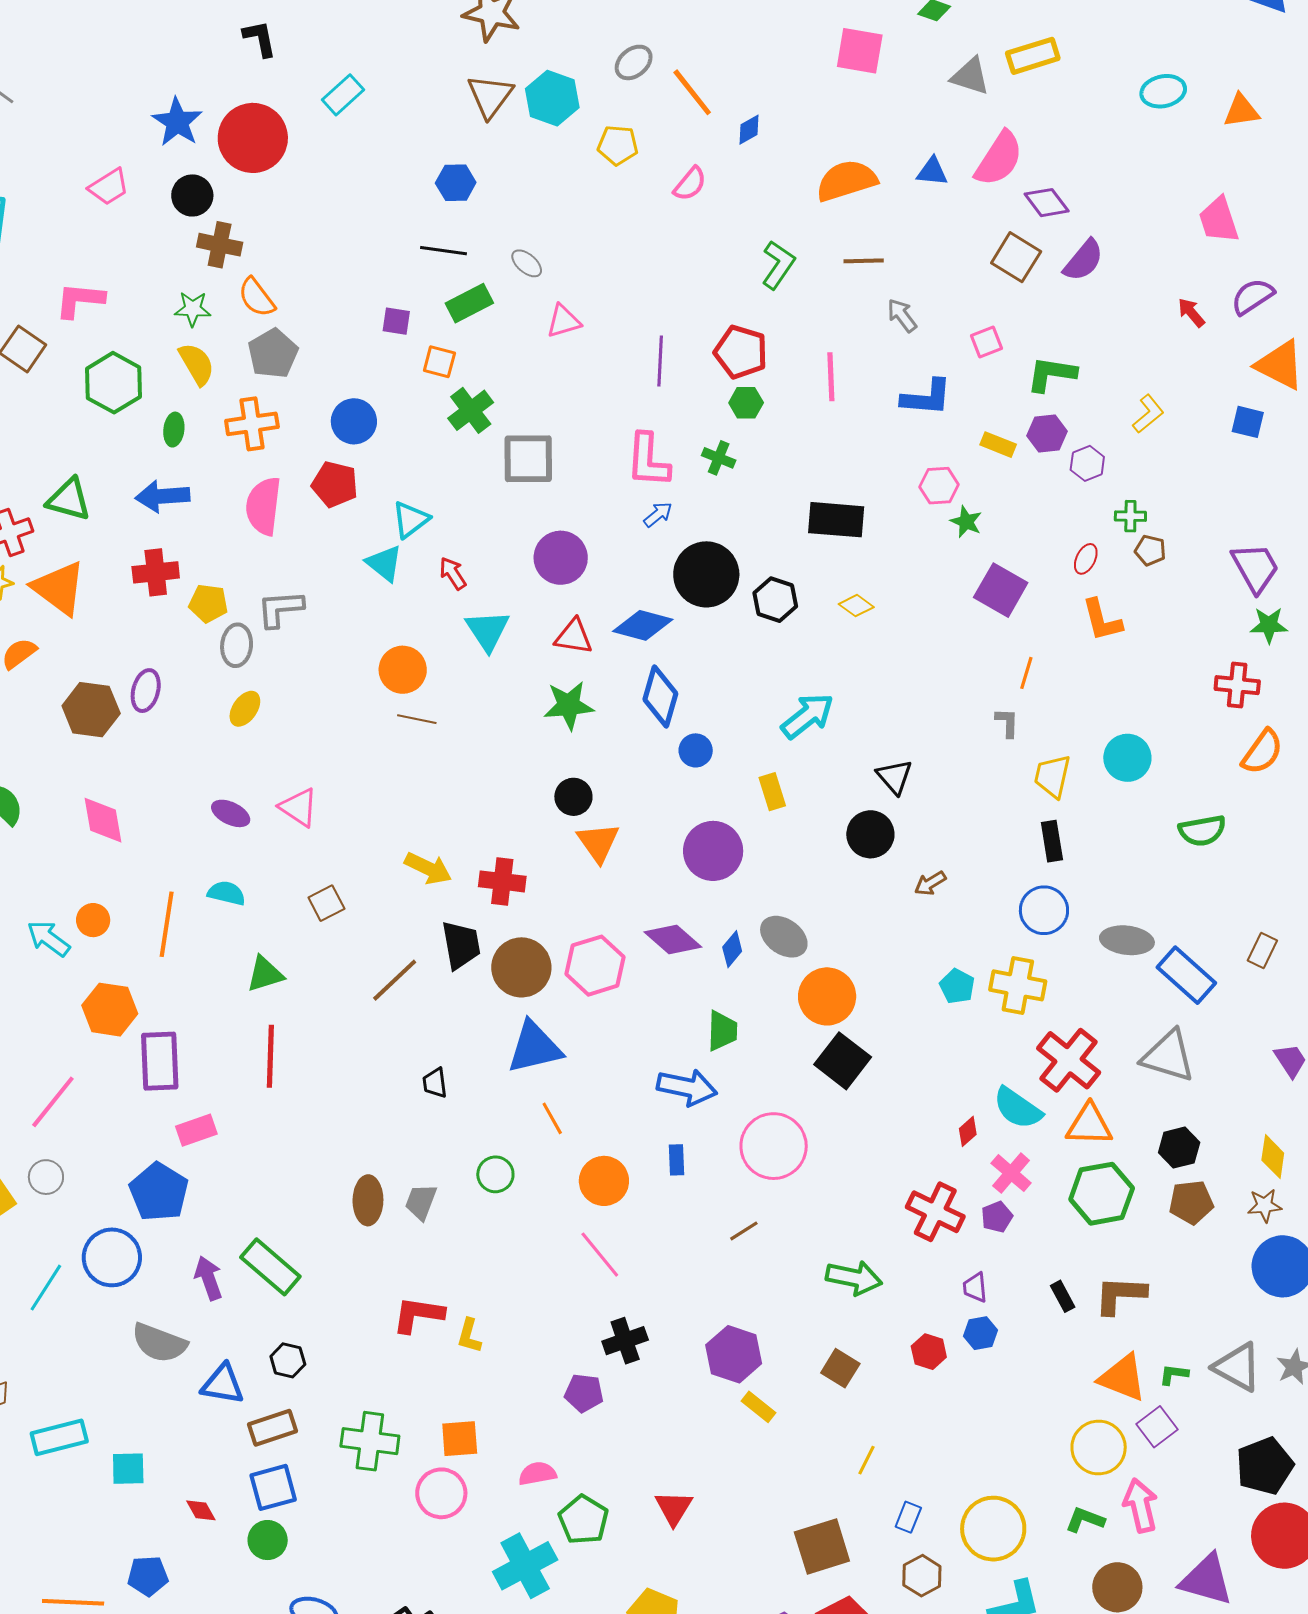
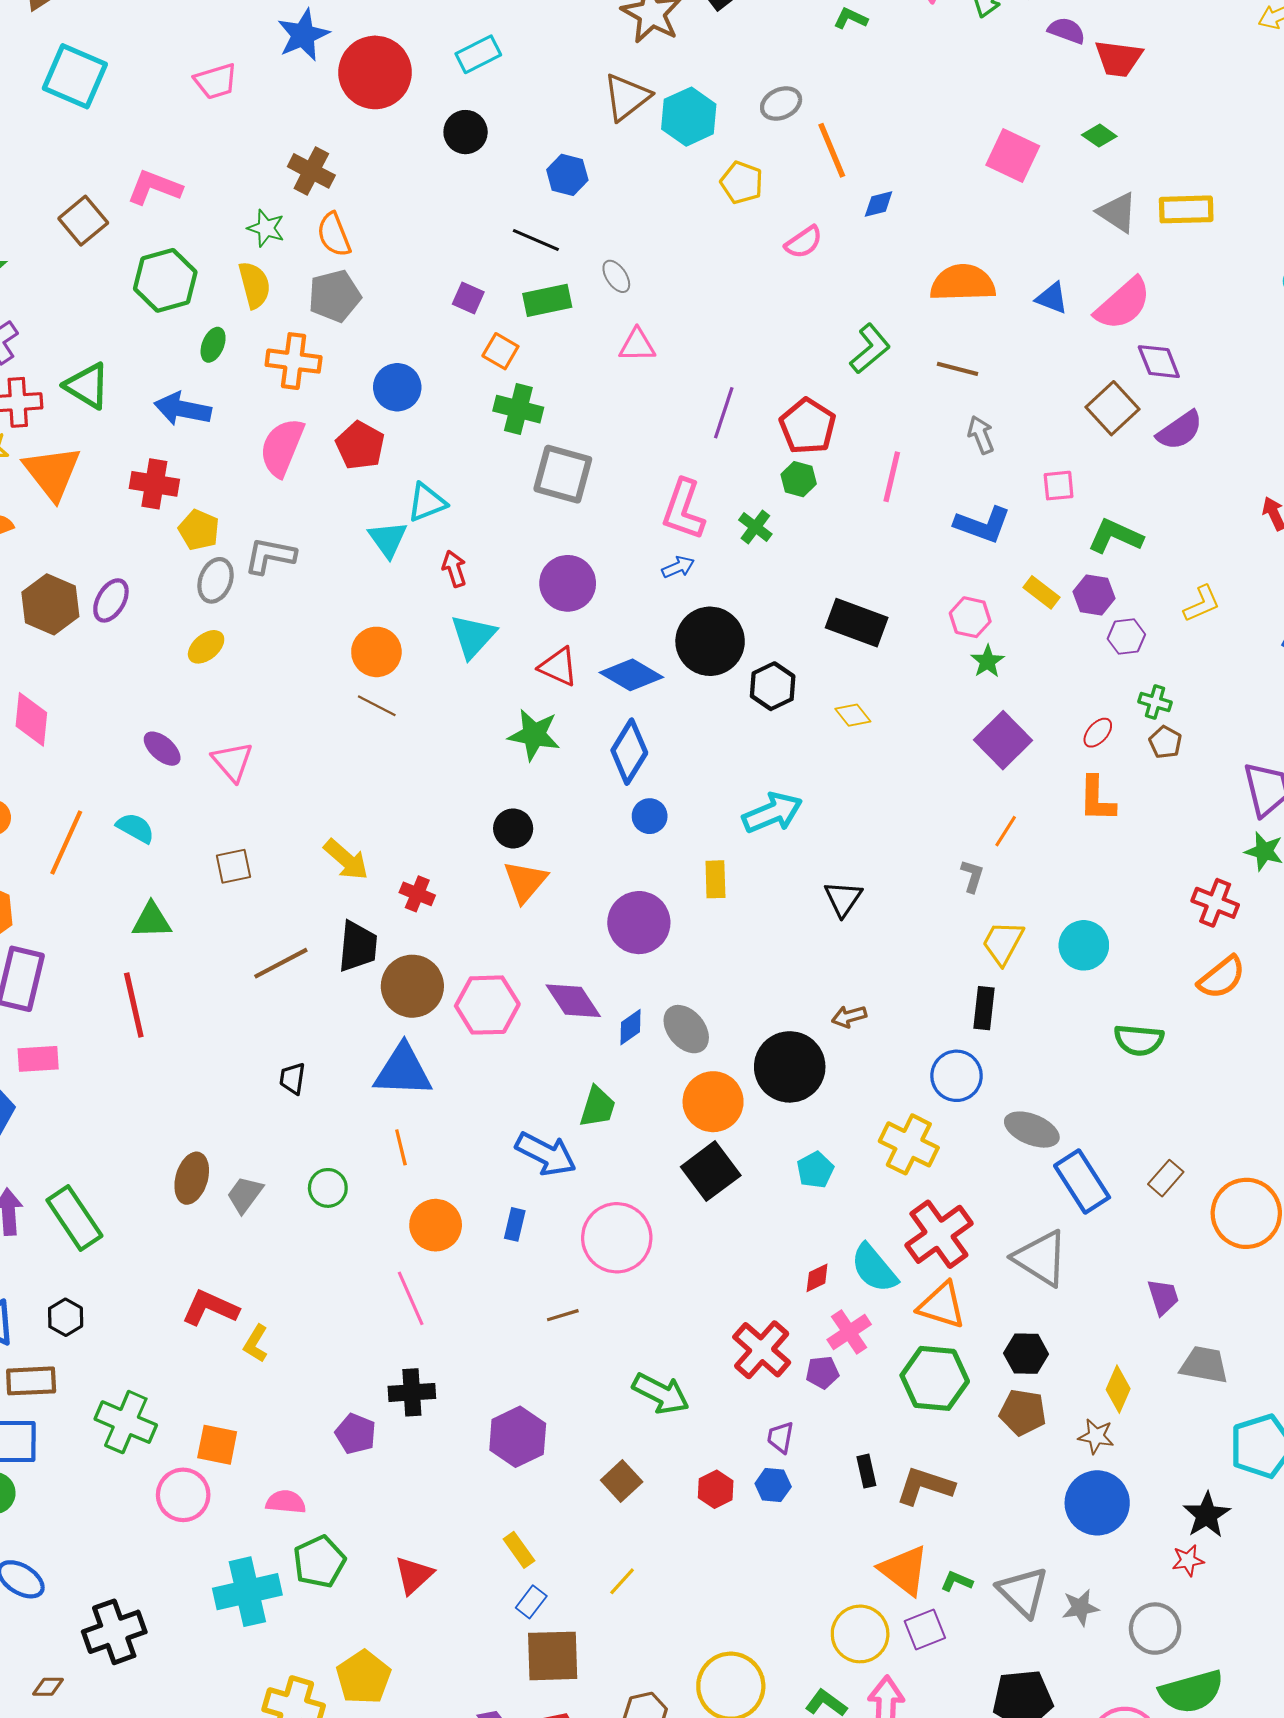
black circle: (192, 195) -> (466, 132), moved
green cross: (471, 410) -> (518, 409), turned 36
black circle: (870, 834) -> (790, 1067), moved, size x1.4
red cross: (502, 881) -> (417, 894), size x0.7
cyan pentagon: (957, 986) -> (815, 1170), moved
red line: (270, 1056) -> (134, 1005), turned -30
yellow rectangle: (759, 1407) -> (519, 1550), moved
blue rectangle: (908, 1517) -> (531, 1602), moved

